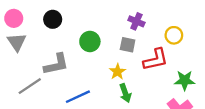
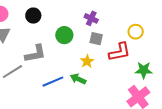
purple cross: (136, 21) -> (91, 18), moved
green arrow: (125, 93) -> (78, 79), moved, turned 133

